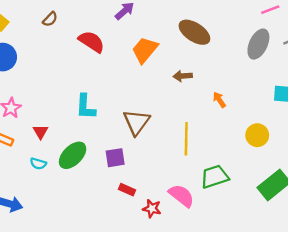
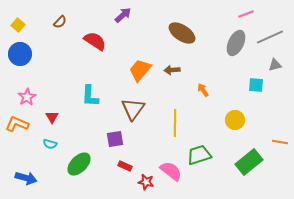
orange trapezoid: (145, 50) -> (140, 70), moved
green ellipse: (73, 155) -> (79, 164), moved

